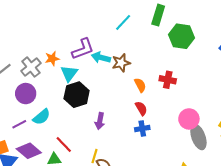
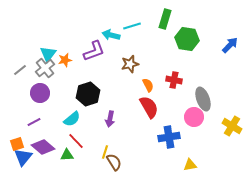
cyan line: (123, 22) -> (132, 26), turned 30
cyan arrow: (101, 57) -> (111, 35), moved
cyan triangle: (69, 73) -> (48, 54), moved
red semicircle: (141, 108) -> (149, 107), size x1.6
cyan semicircle: (42, 117) -> (72, 119), moved
blue cross: (142, 129) -> (169, 137), moved, size x1.5
gray ellipse: (198, 137) -> (203, 99), moved

